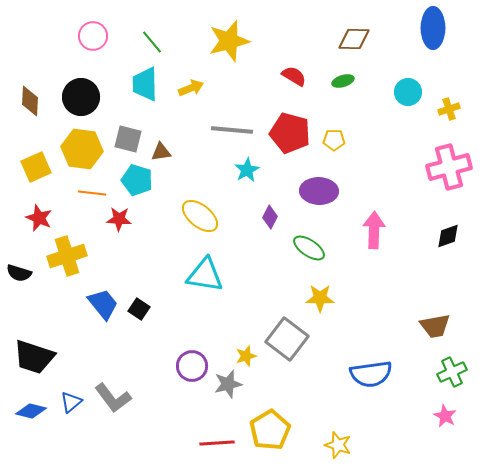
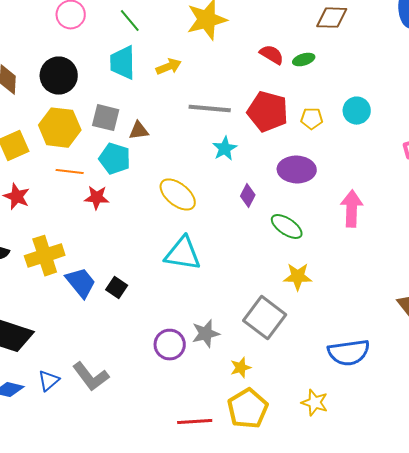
green ellipse: (343, 81) -> (304, 60), moved
cyan circle: (408, 92) -> (357, 111), moved
yellow cross: (67, 256) -> (45, 256), moved
yellow star: (246, 356) -> (241, 368), moved
gray star: (228, 384) -> (206, 334), moved
yellow star: (338, 445) -> (315, 403), moved

